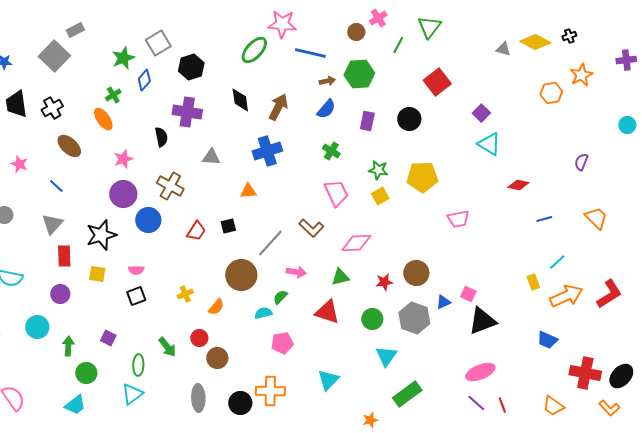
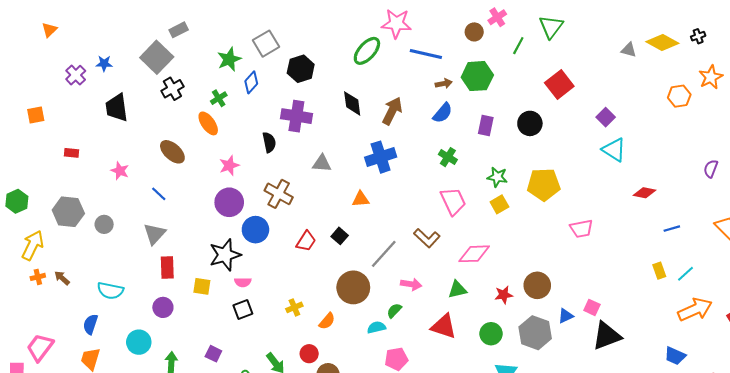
black cross: (52, 108) -> (172, 89), moved
black square: (228, 226) -> (340, 236), turned -35
black star: (101, 235) -> (225, 255), moved
yellow rectangle: (533, 282) -> (659, 271), moved

